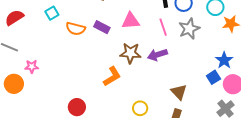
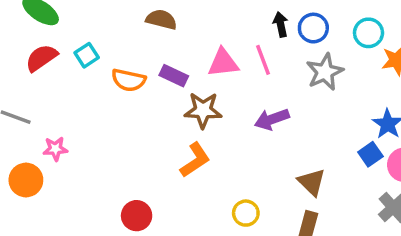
red semicircle: (14, 18) -> (41, 58), moved
pink line: (163, 27) -> (263, 60), moved
brown star: (130, 53) -> (203, 110), moved

